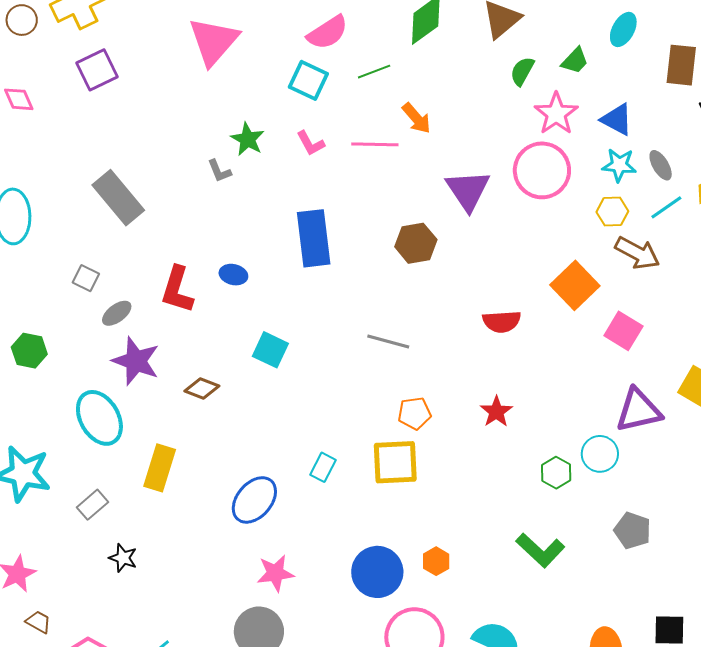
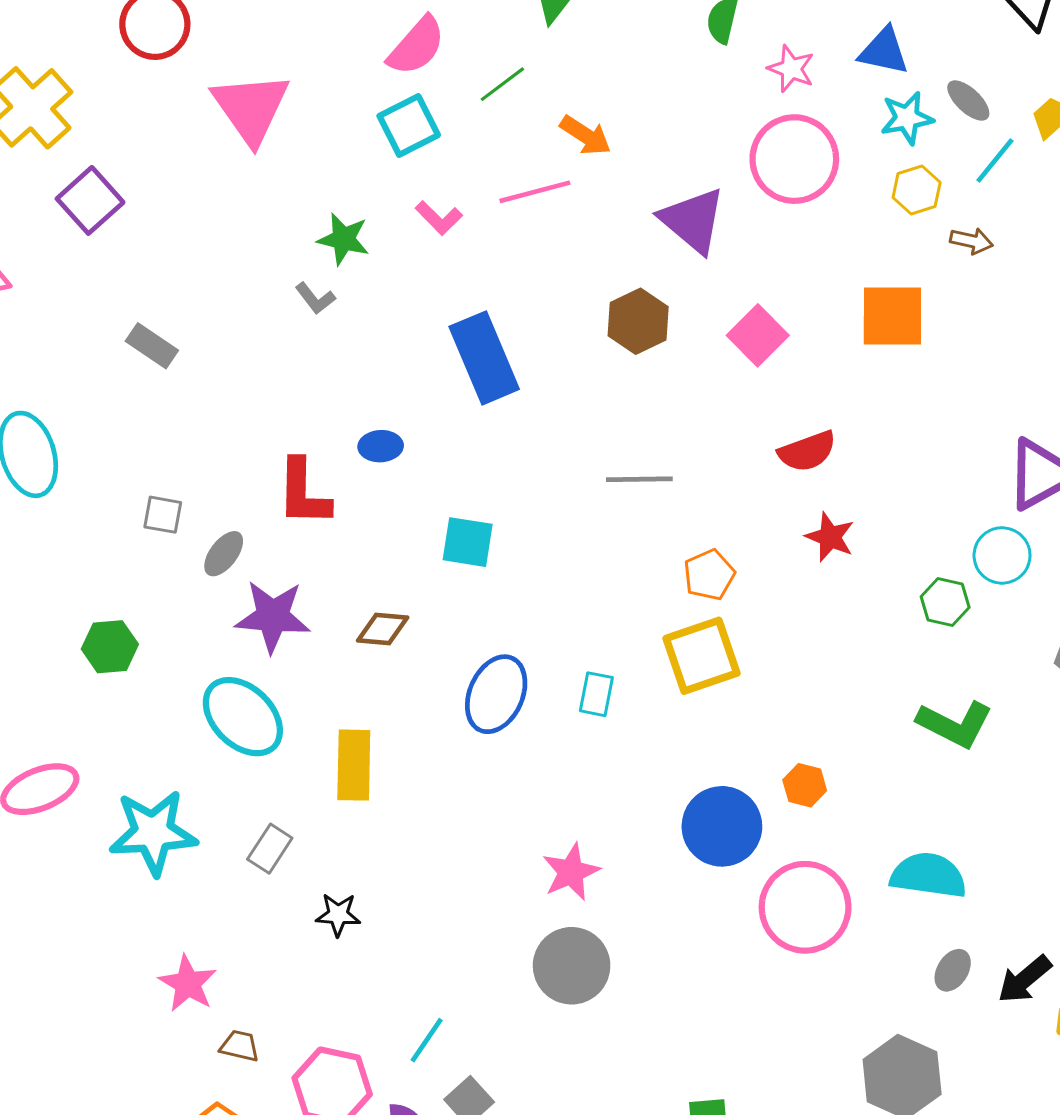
cyan square: (308, 80) -> (409, 126), turned -36
pink star: (556, 114) -> (791, 69), size x0.7
gray rectangle: (118, 198) -> (152, 346), moved, size x0.6
brown arrow: (637, 253) -> (972, 241), size x0.6
orange square: (575, 285) -> (892, 316), turned -30
red semicircle: (502, 322) -> (807, 451), moved
pink square: (623, 331) -> (758, 335), moved, turned 30
blue ellipse: (254, 500) -> (496, 694), moved

